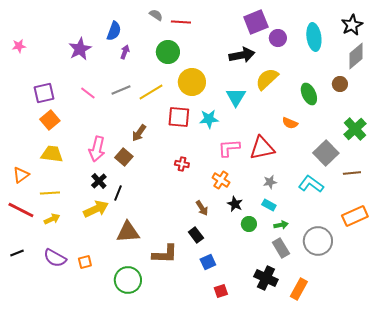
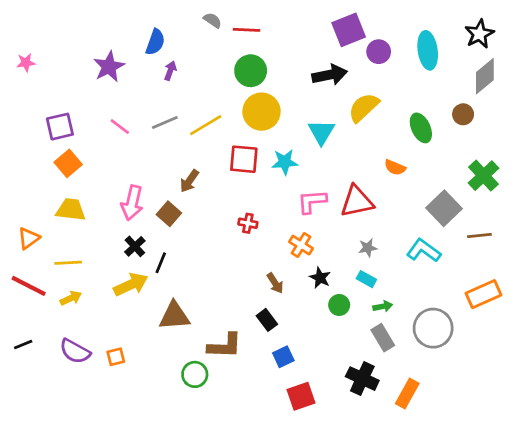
green circle: (168, 52) -> (251, 71), moved
green circle: (128, 280) -> (195, 374), moved, size x0.7
red square: (221, 291) -> (301, 396), size x1.5

